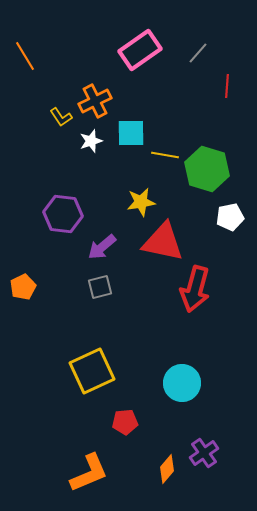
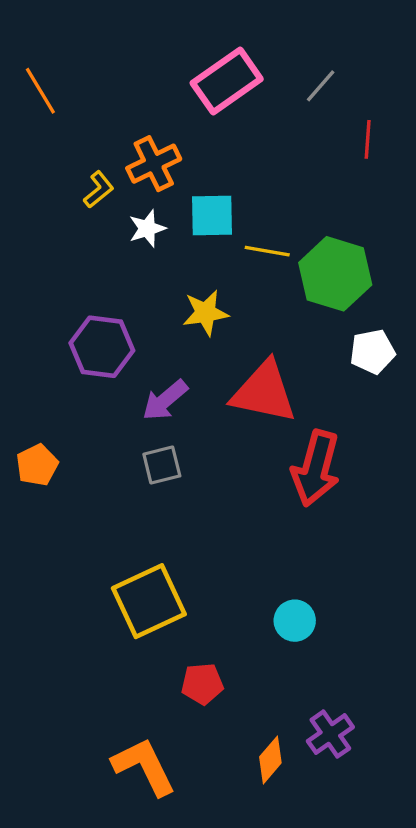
yellow L-shape: (61, 117) -> (99, 190), turned -95
yellow star: (141, 202) -> (206, 313), moved
cyan circle: (182, 383) -> (295, 621), size x0.7
orange L-shape: (89, 473) -> (144, 766), turned -93

